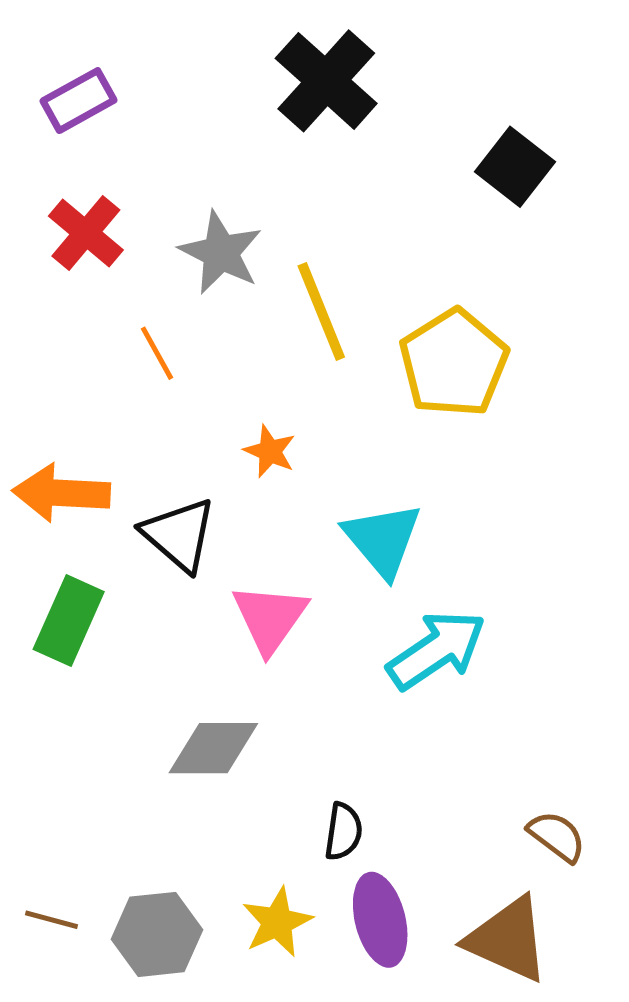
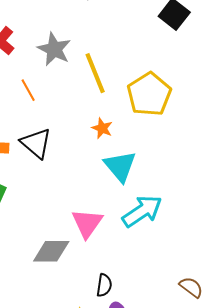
orange star: (270, 451) -> (102, 128), moved
black triangle: (179, 535) -> (36, 143), moved
pink triangle: (270, 618) -> (87, 223), moved

